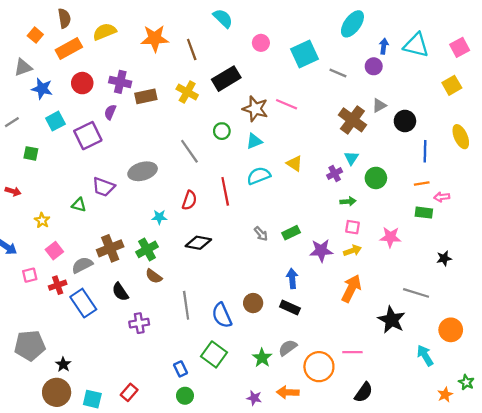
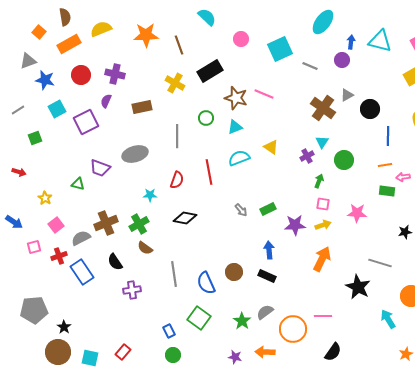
brown rectangle: (146, 96) -> (142, 107), moved
gray line: (189, 151) -> (177, 136), turned 35
green square: (31, 153) -> (35, 138), turned -32
green arrow: (348, 201) -> (319, 181), turned -64

